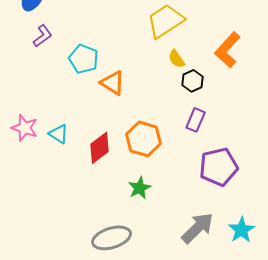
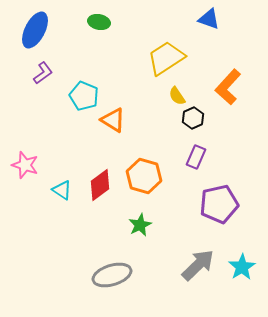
cyan triangle: (59, 134) -> (62, 190), moved

